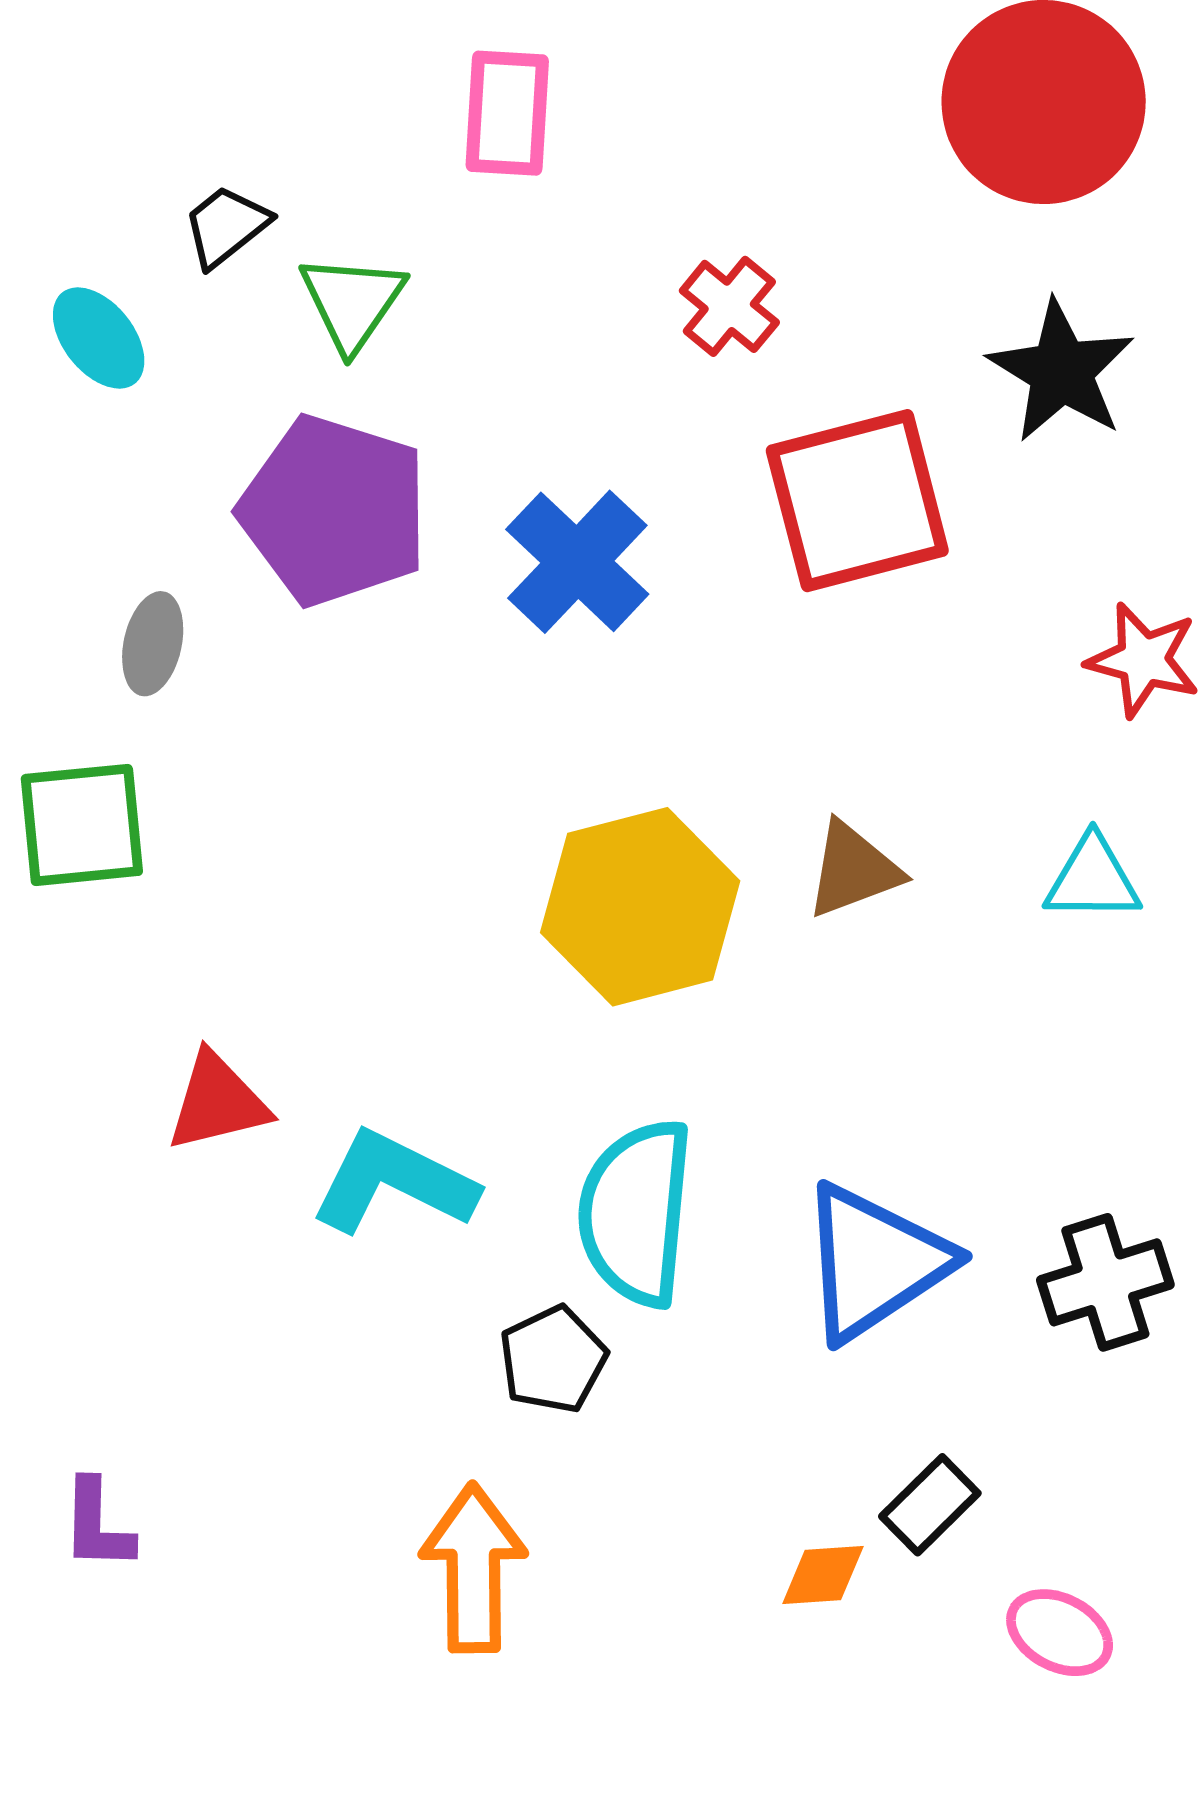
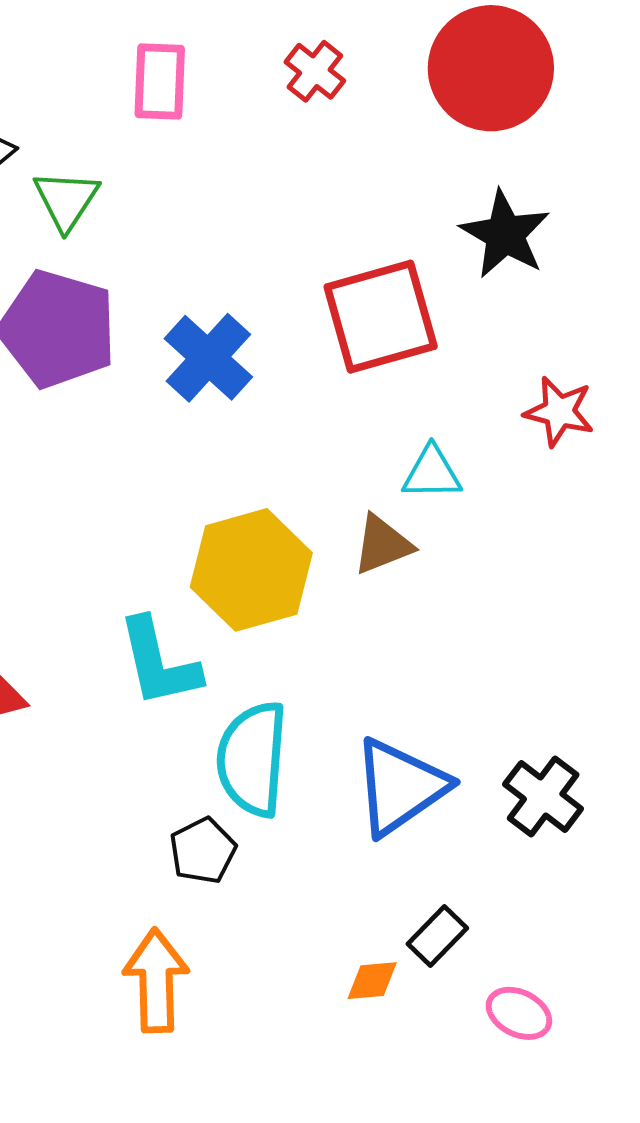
red cross: (729, 306) -> (315, 71), moved
cyan triangle: (1093, 879) -> (432, 473), moved
cyan L-shape: (394, 1182) -> (159, 662), moved, turned -128
black cross: (1105, 1282) -> (543, 797), turned -34

